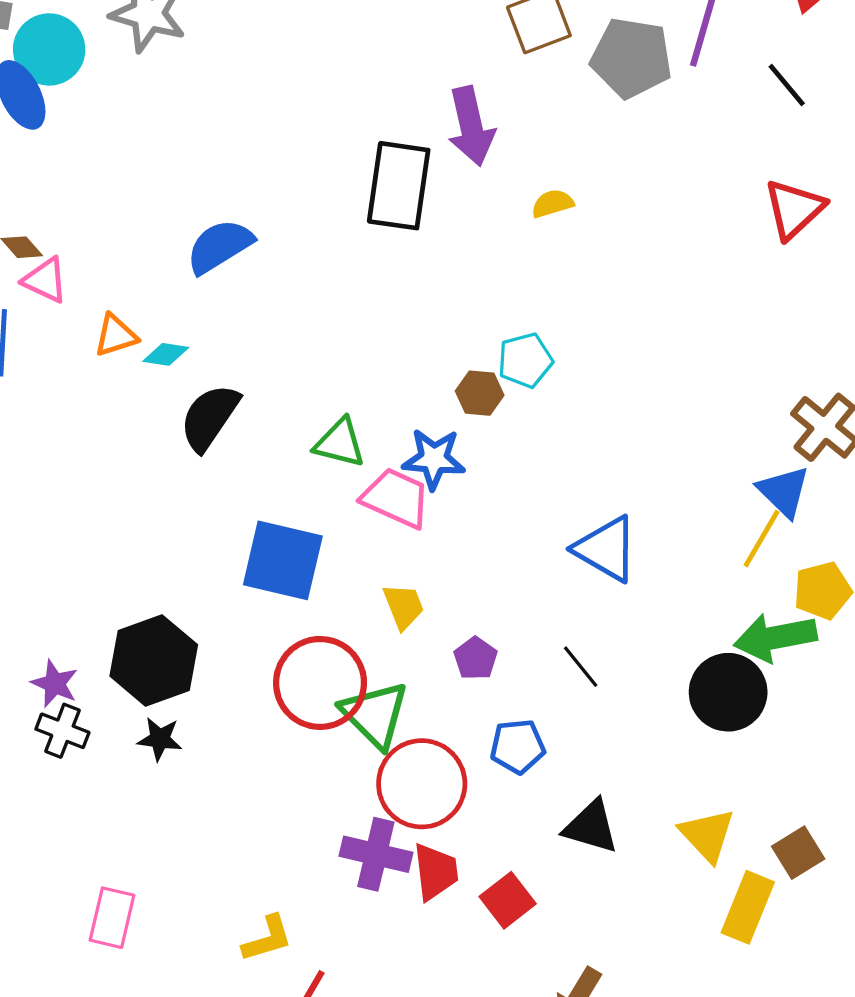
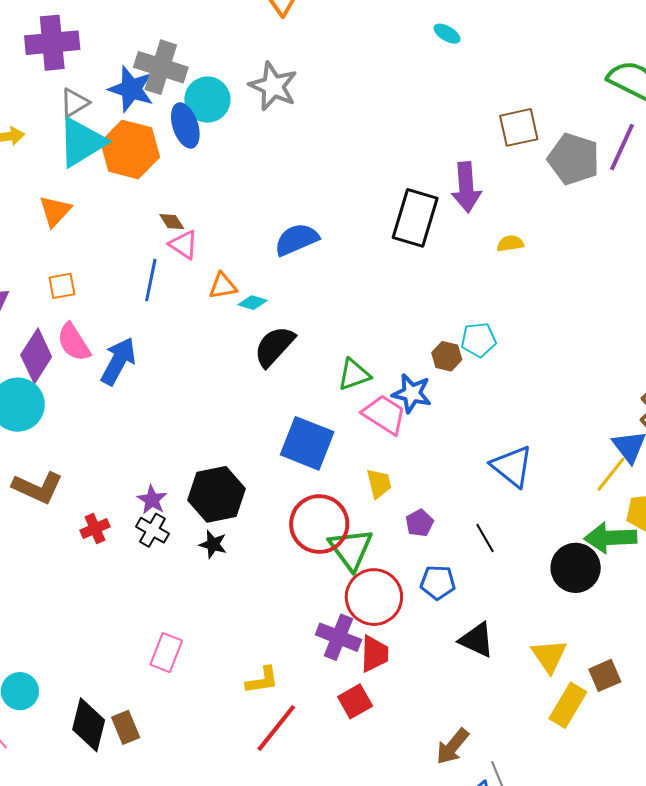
green triangle: (340, 443) -> (354, 375), turned -42
red square: (508, 900) -> (355, 701), moved

